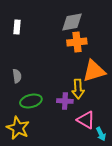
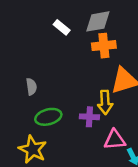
white rectangle: (17, 27) -> (62, 27), moved, turned -56
pink triangle: (86, 120) -> (115, 140), turned -36

